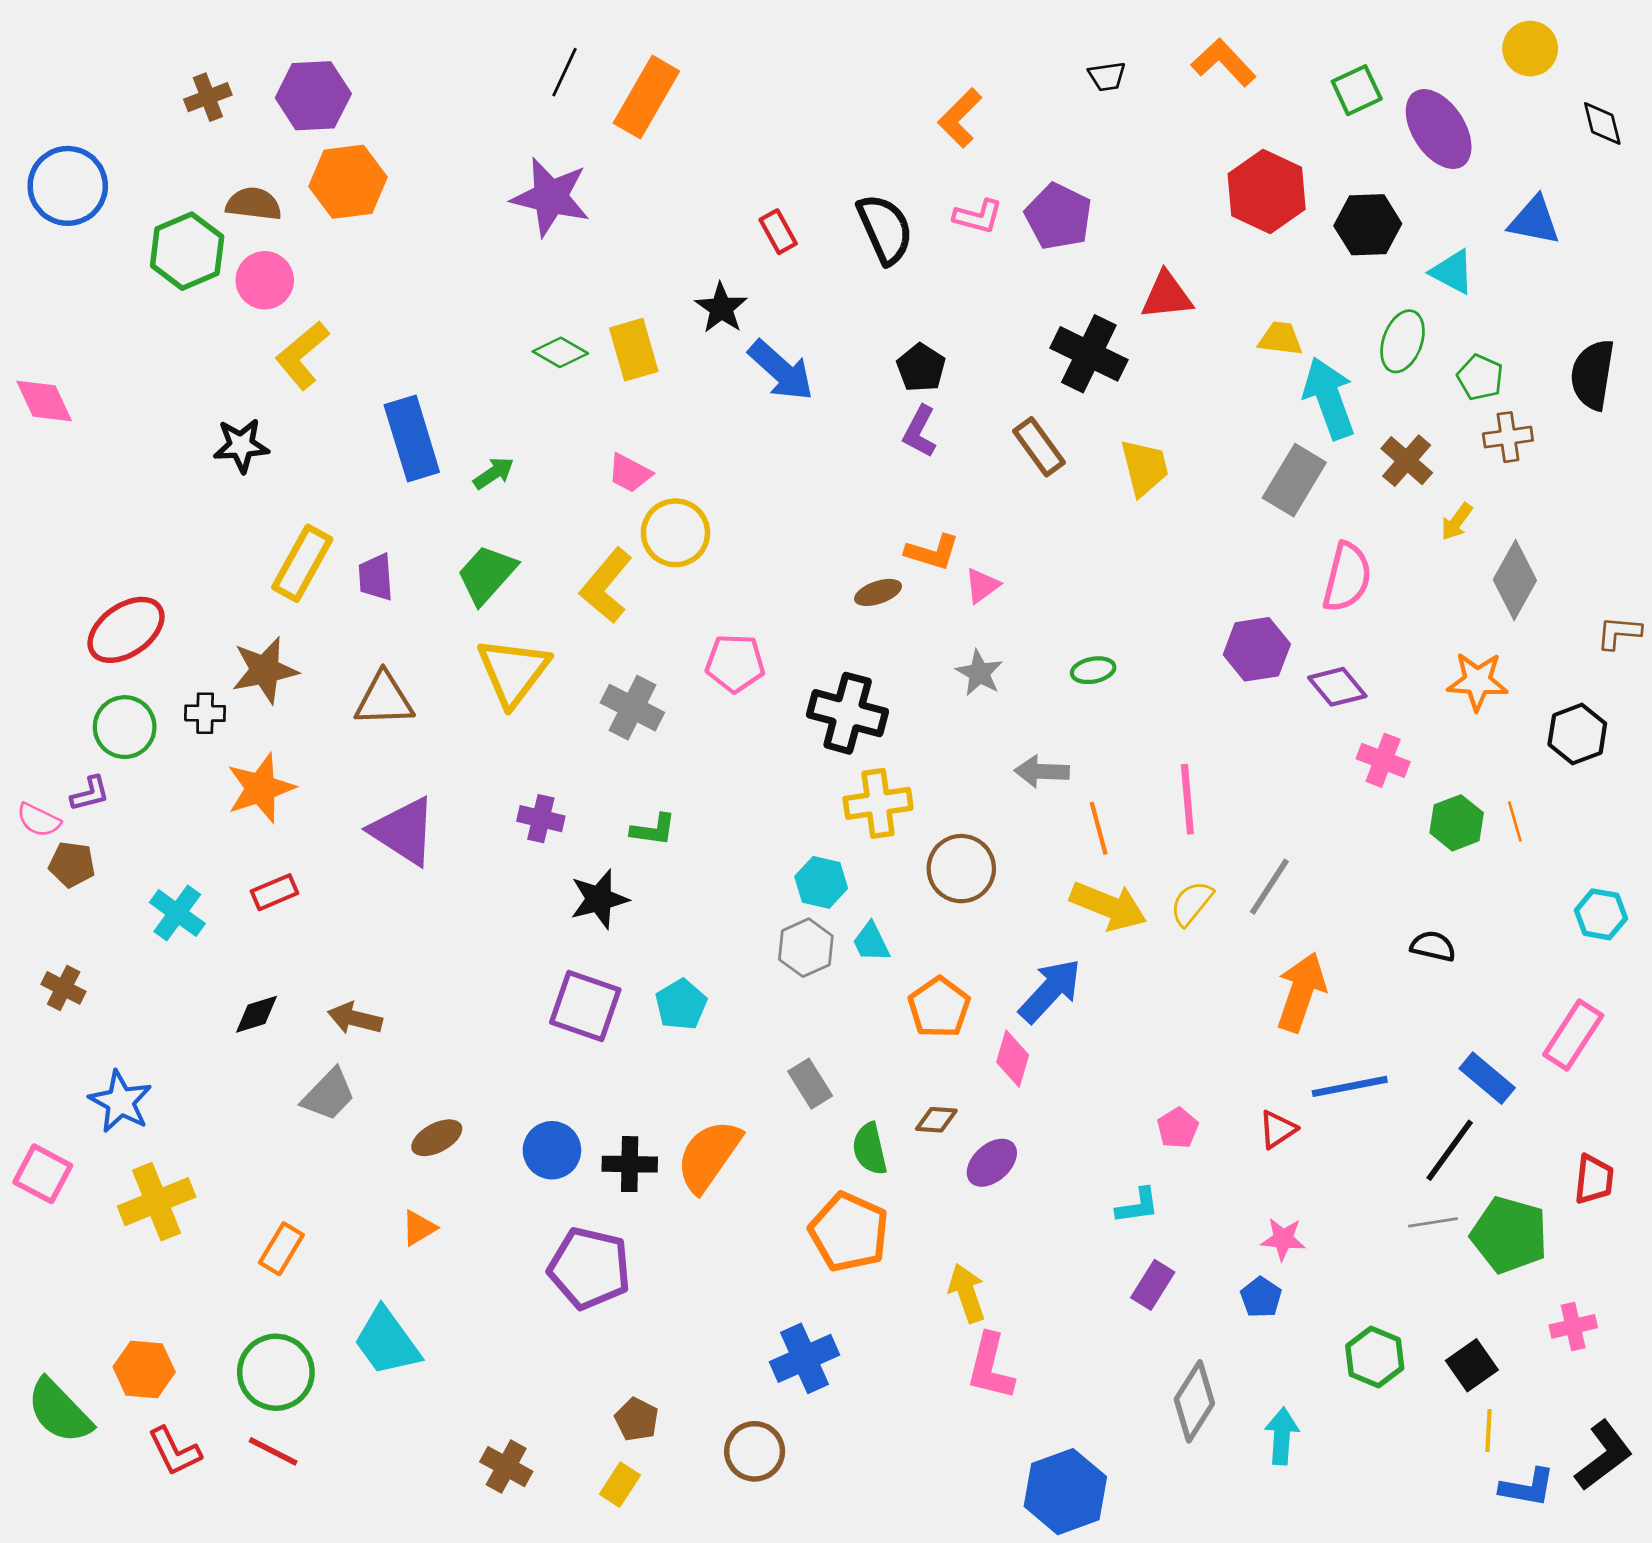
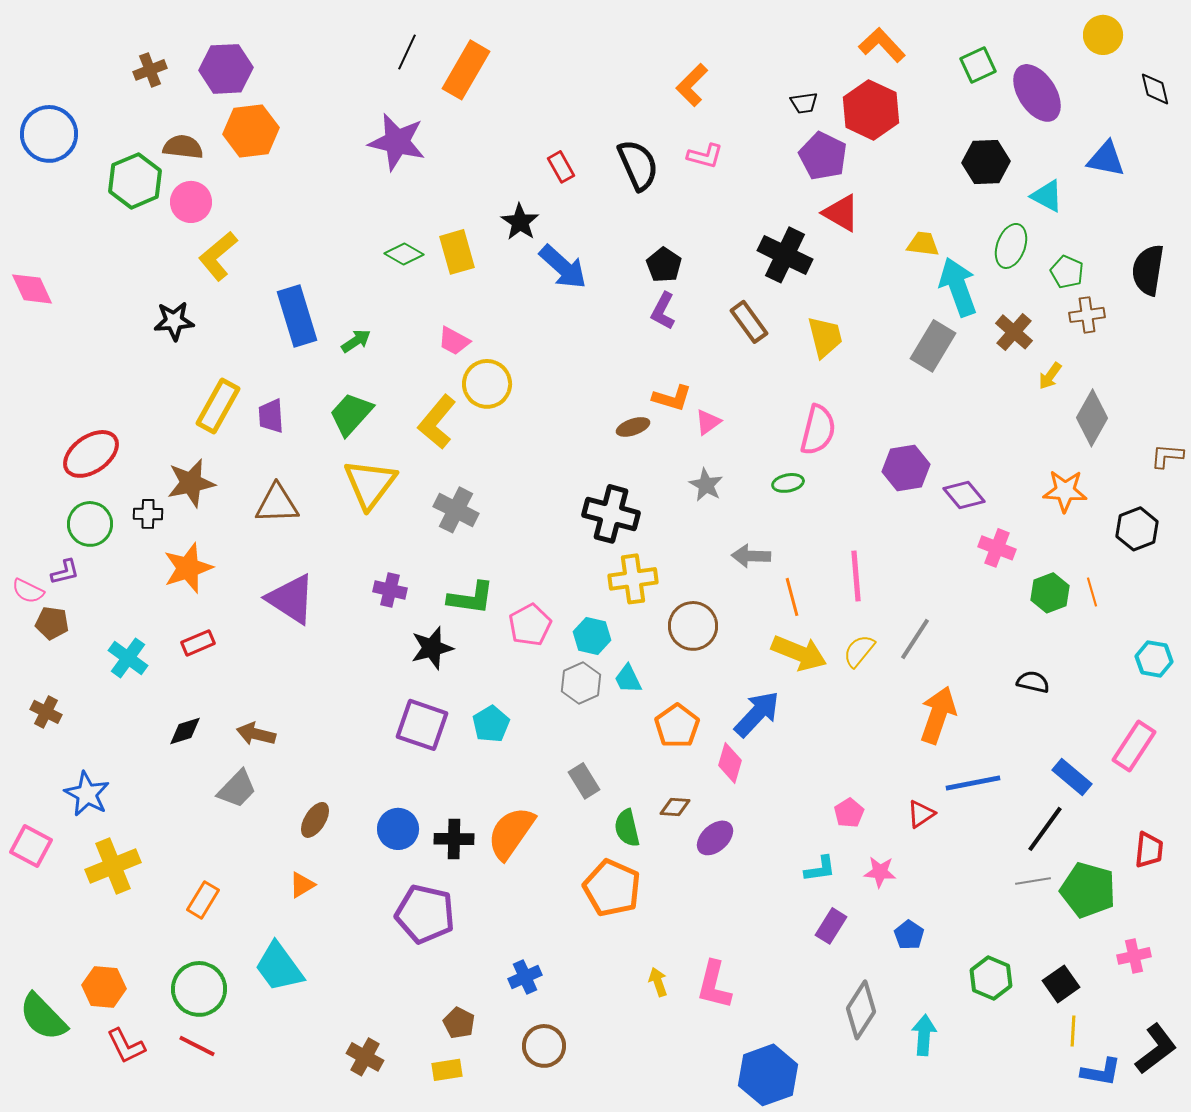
black trapezoid: (1107, 76) -> (804, 103), moved
red hexagon: (1267, 191) -> (871, 110), moved
purple pentagon: (1058, 216) -> (823, 156), moved
red triangle: (1167, 296) -> (841, 213), turned 36
pink semicircle: (1347, 577) -> (818, 430), moved
pink pentagon: (735, 663) -> (530, 625), moved, turned -30
green L-shape: (653, 830) -> (471, 598), size x1.4
brown ellipse: (437, 1138) -> (315, 820), turned -30
pink star: (1283, 1239) -> (880, 872), moved
yellow arrow: (967, 1293) -> (658, 982), moved, size x0.7
blue cross: (804, 1358) -> (525, 977), moved, size x0.7
yellow rectangle: (620, 1485) -> (447, 1070), turned 48

